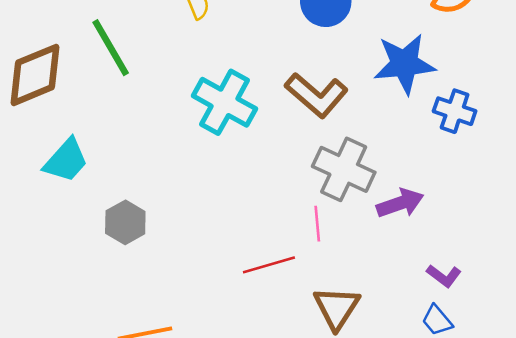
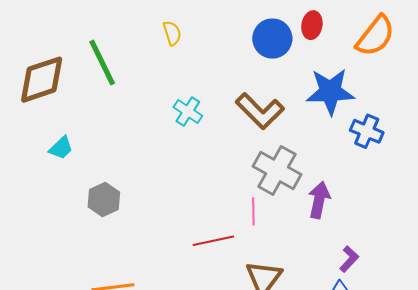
cyan cross: (225, 102) -> (188, 112), size x0.6
cyan trapezoid: (66, 160) -> (61, 148), size x0.7
purple arrow: (400, 203) -> (319, 200), turned -63
purple L-shape: (444, 276) -> (349, 259), turned -88

